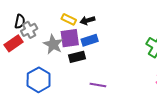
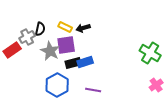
black semicircle: (20, 21) -> (40, 29), moved
blue rectangle: (90, 40) -> (85, 62), moved
blue hexagon: (39, 80) -> (57, 85), moved

